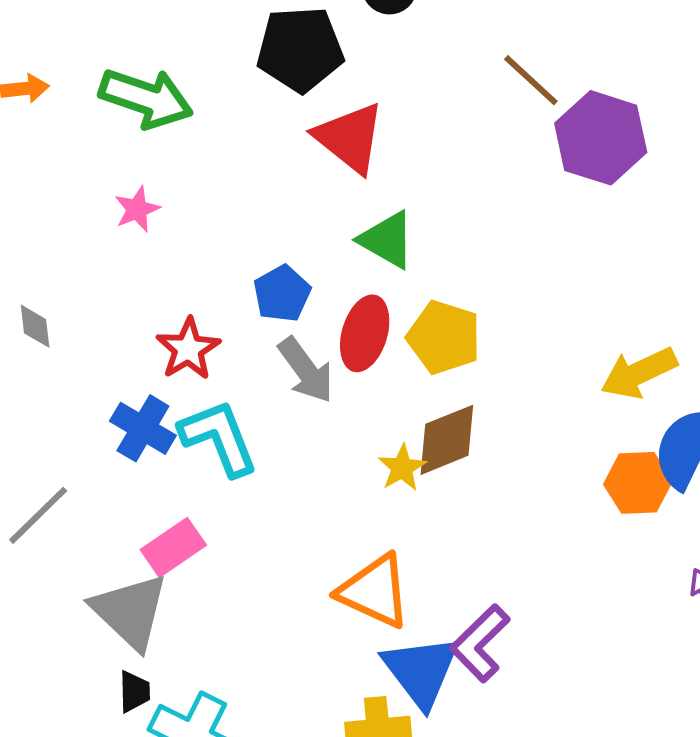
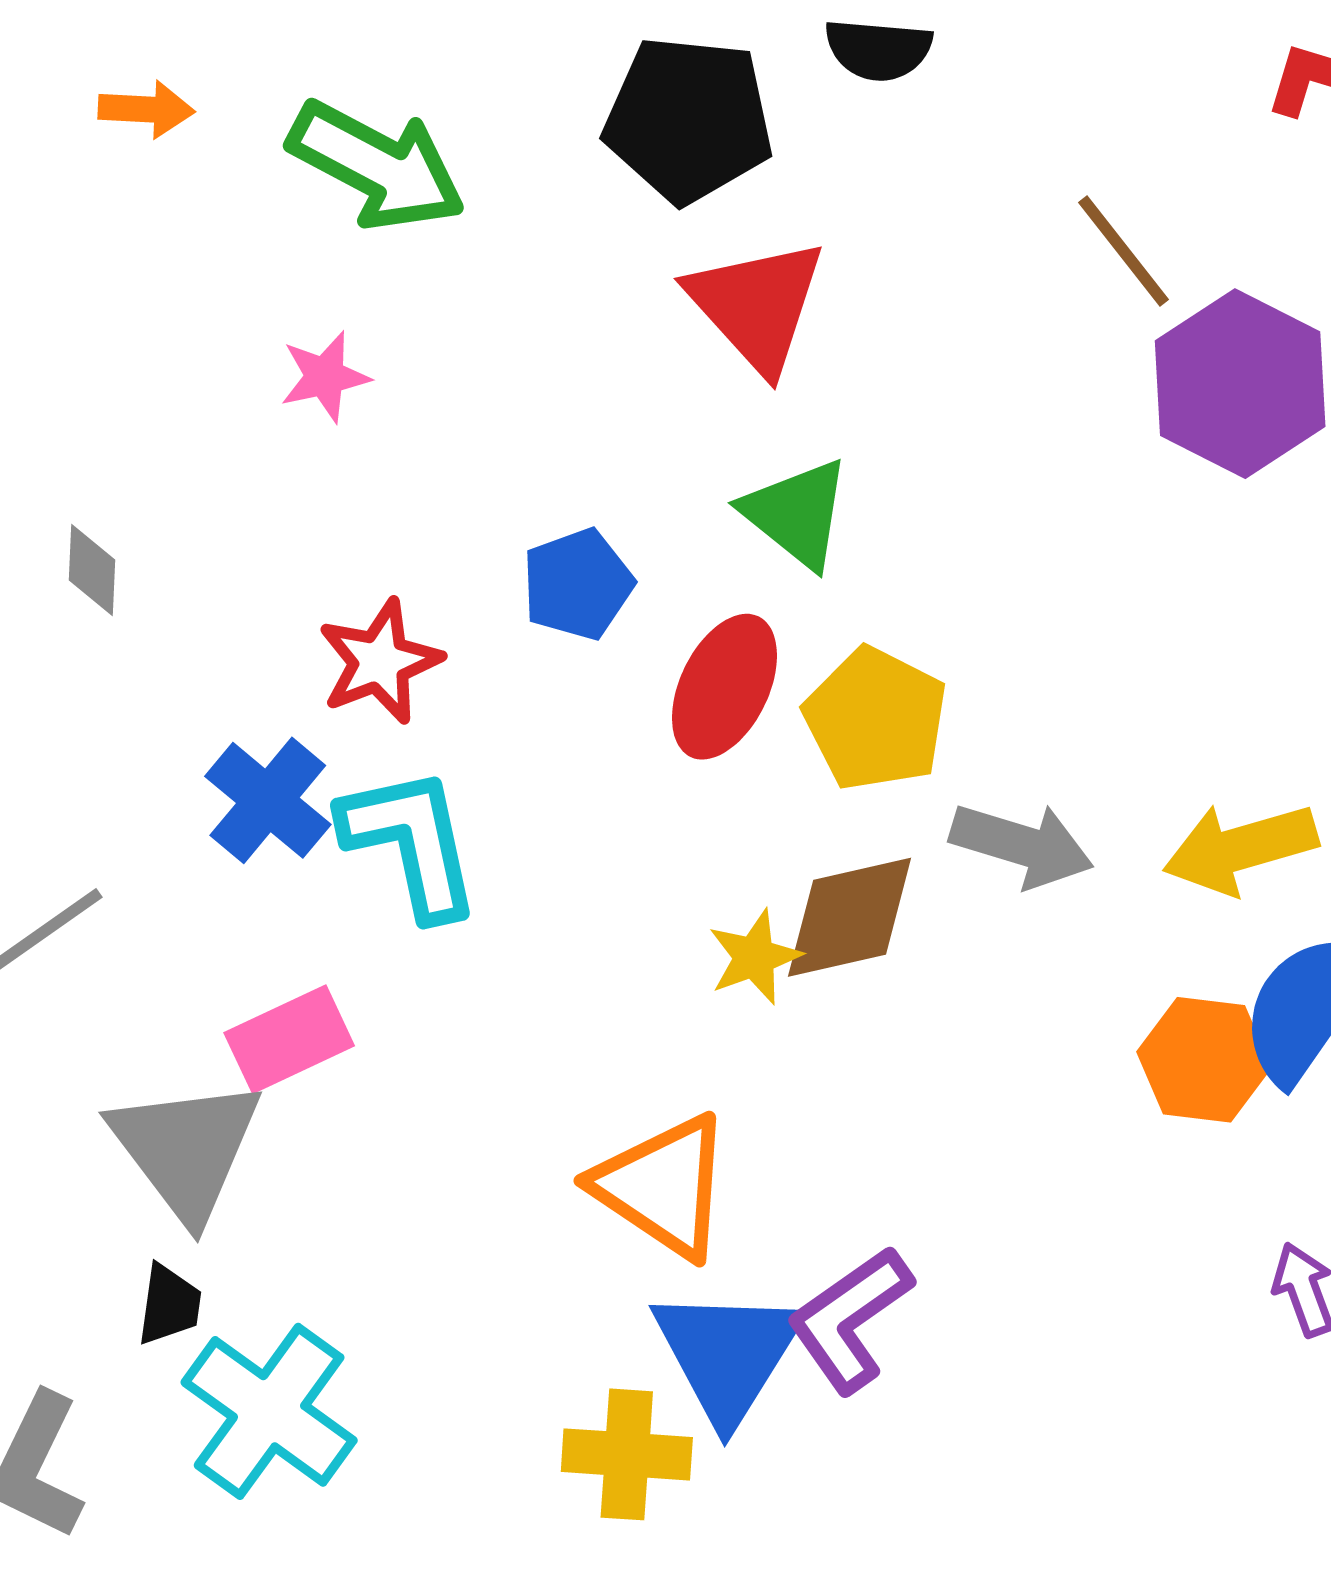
gray arrow: (306, 370) -> (1022, 845), moved, turned -46

